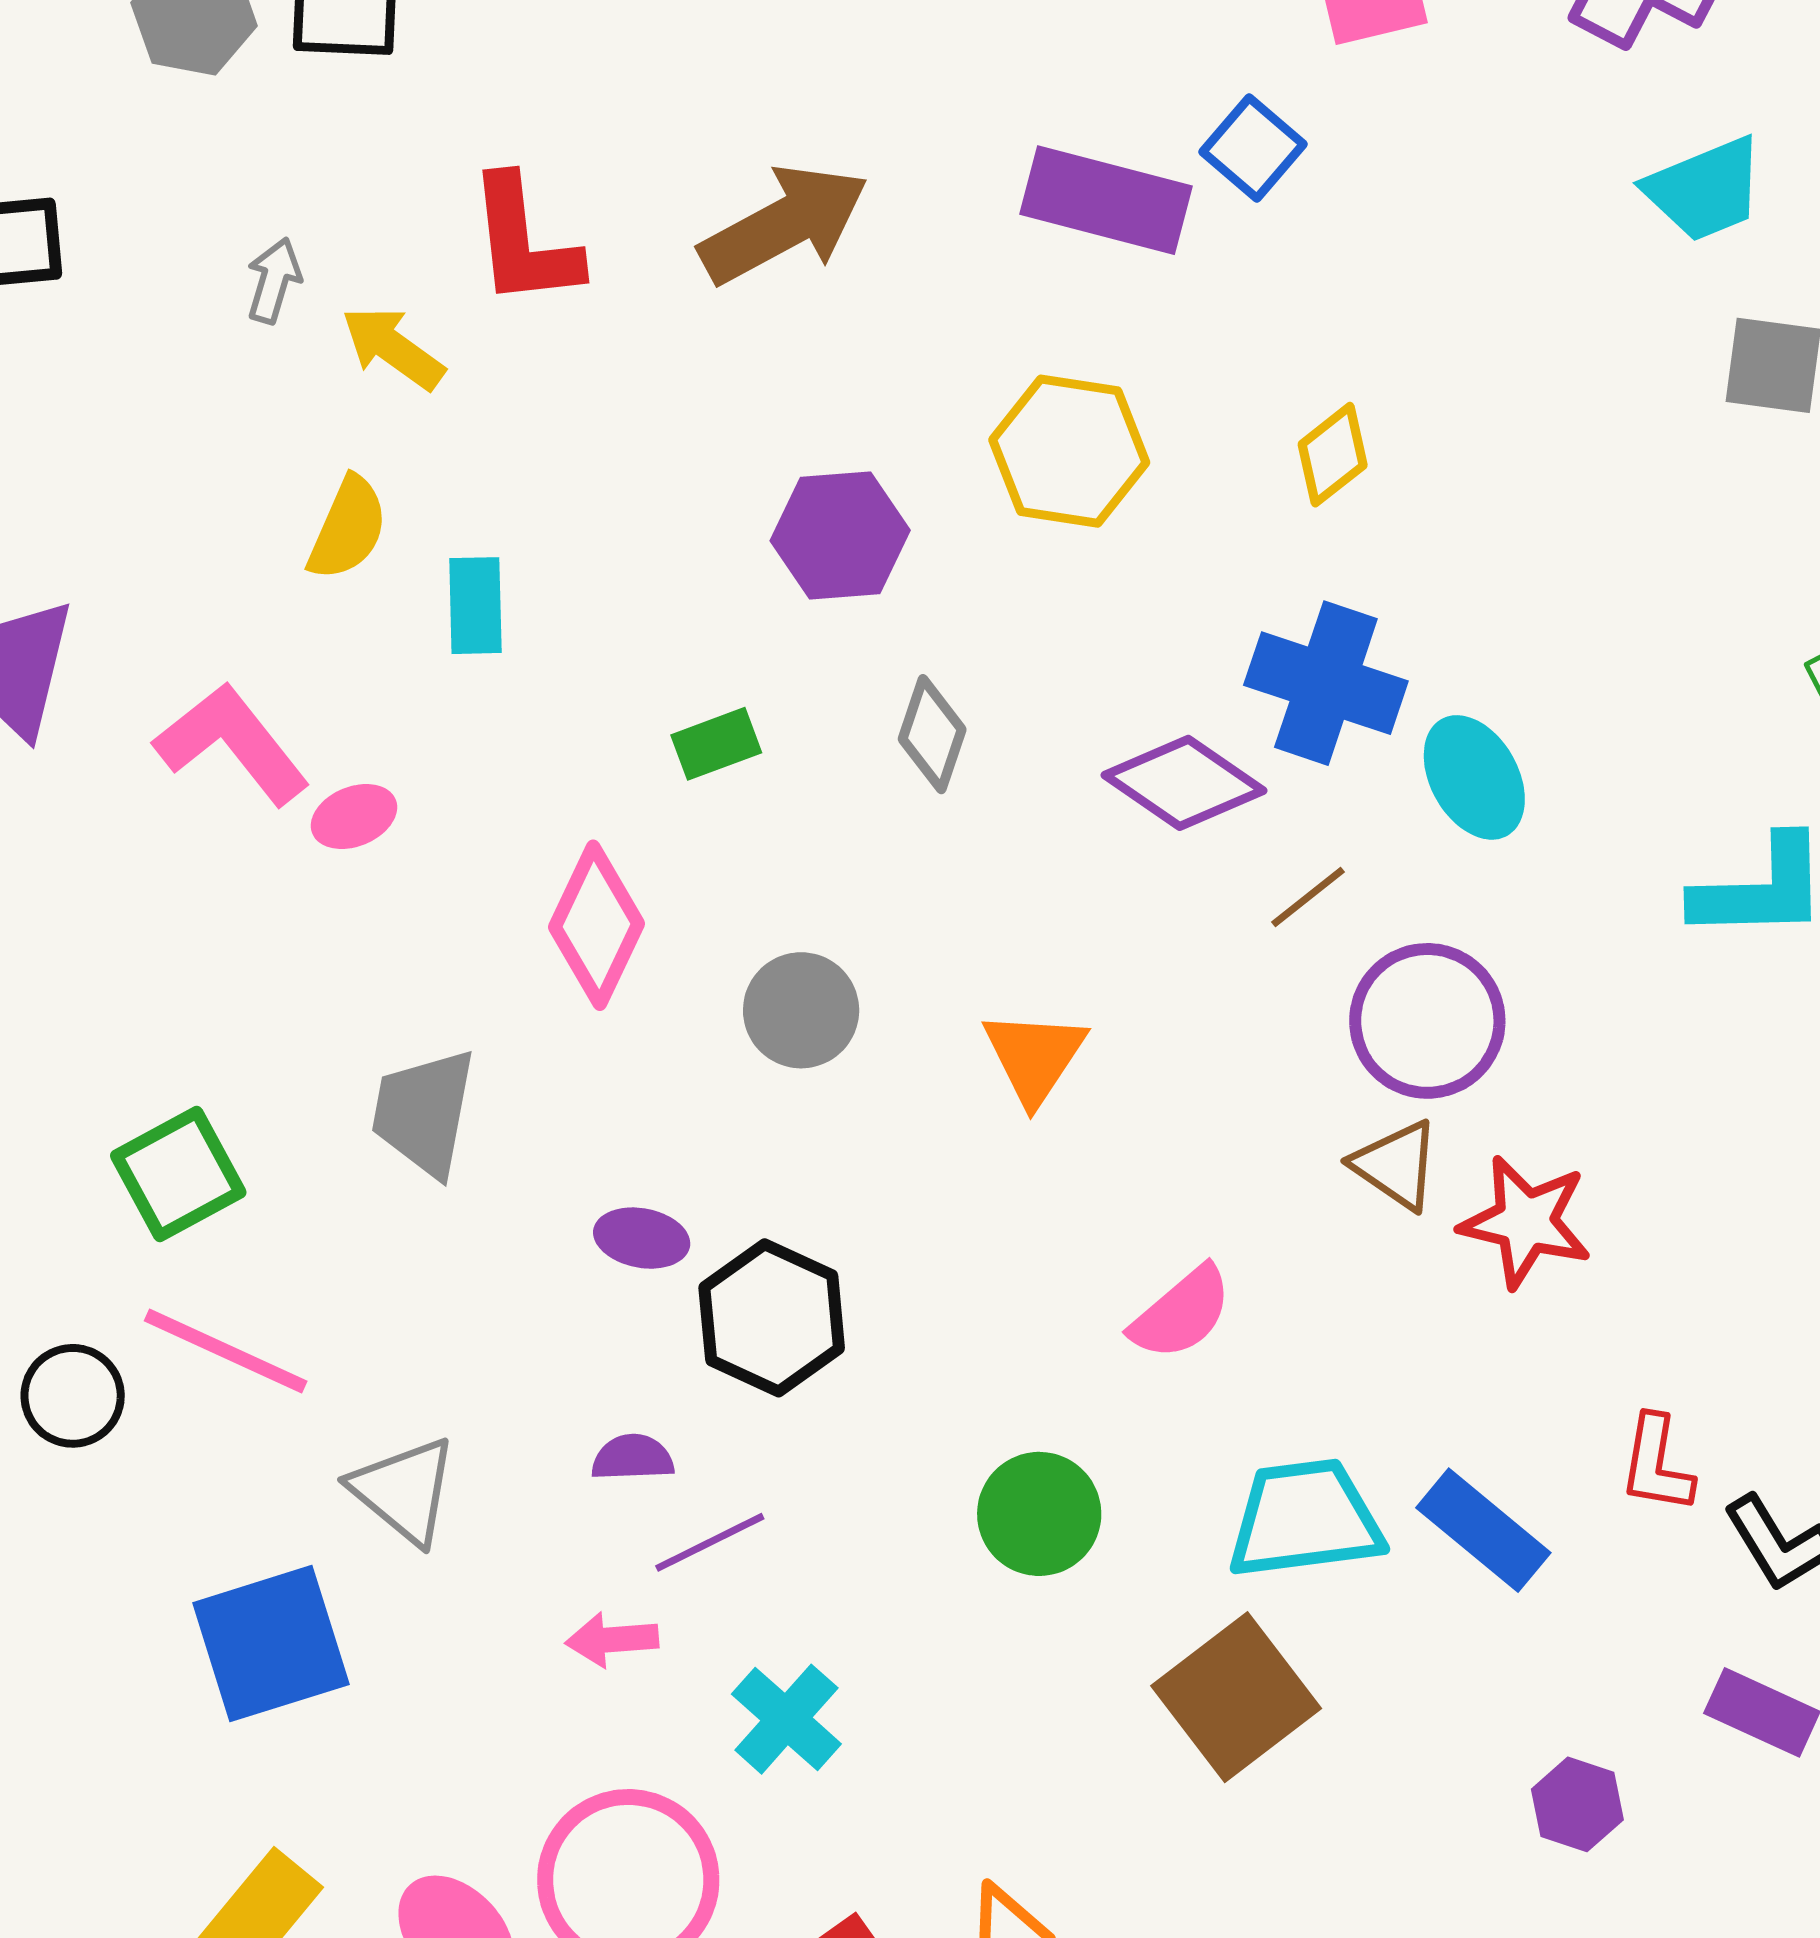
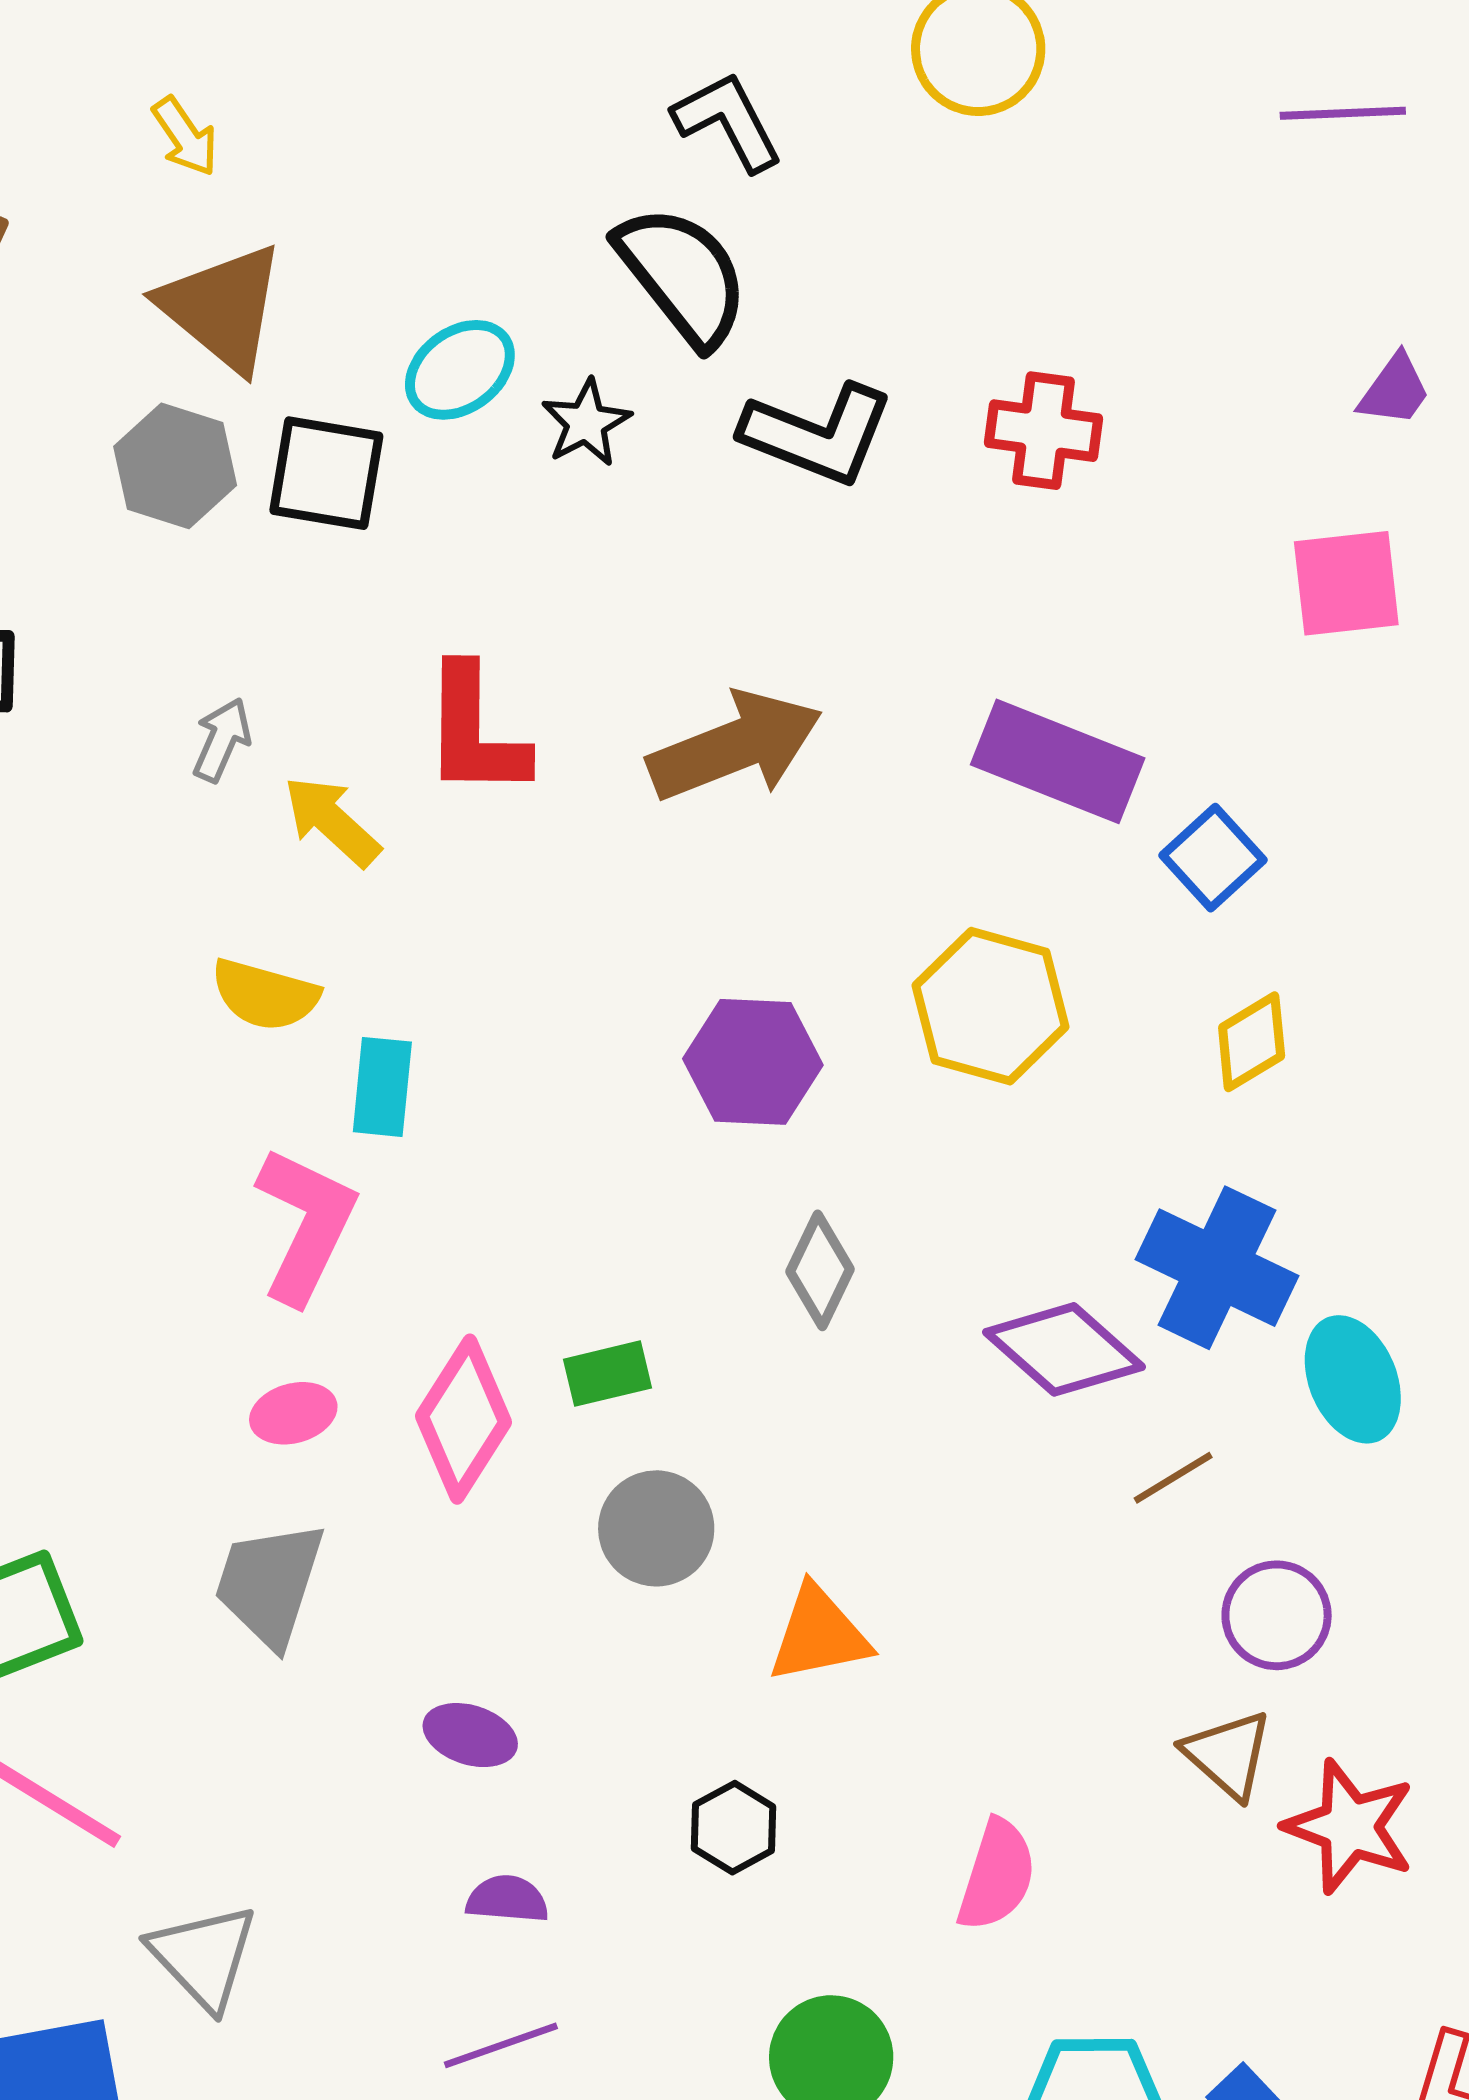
blue square: (1253, 148) -> (1213, 858), moved
yellow semicircle: (348, 528) -> (265, 995), turned 75
pink L-shape: (232, 744) -> (306, 1225), moved, turned 57
green rectangle: (716, 744) -> (607, 1374), moved
pink ellipse: (354, 817) -> (293, 1413), moved
purple circle: (1427, 1021) -> (1277, 1615), size x0.7
orange triangle: (1034, 1057) -> (819, 1634), moved, turned 38
pink semicircle: (1181, 1313) -> (997, 1875), turned -39
black hexagon: (772, 1318) -> (734, 1828), moved, size x0.6
purple semicircle: (633, 1458) -> (507, 1899), moved

